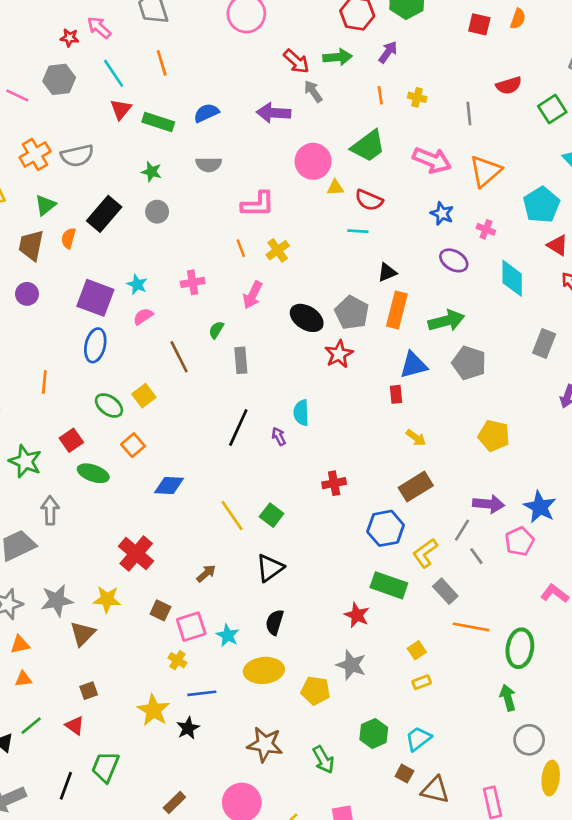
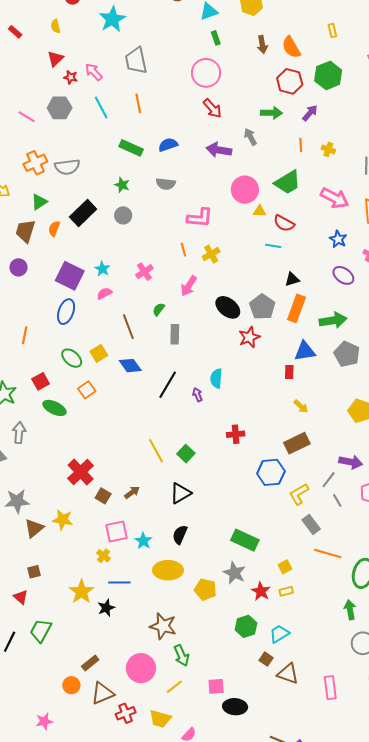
red arrow: (296, 61) -> (212, 108), moved
red triangle: (121, 109) -> (55, 59), moved
pink cross: (193, 282) -> (144, 272), turned -30
blue diamond: (169, 486) -> (130, 366), moved, turned 45
green rectangle: (389, 585) -> (245, 540), moved
yellow star: (107, 599) -> (63, 520), moved
brown square: (160, 610) -> (103, 496), moved
red star: (357, 615) -> (261, 591), moved
green arrow: (323, 760) -> (182, 655), moved

